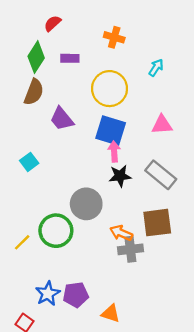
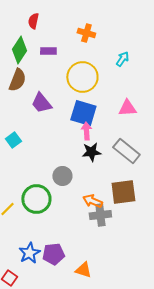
red semicircle: (52, 23) -> (33, 21), turned -35
gray circle: (86, 204) -> (62, 176), size x0.7

